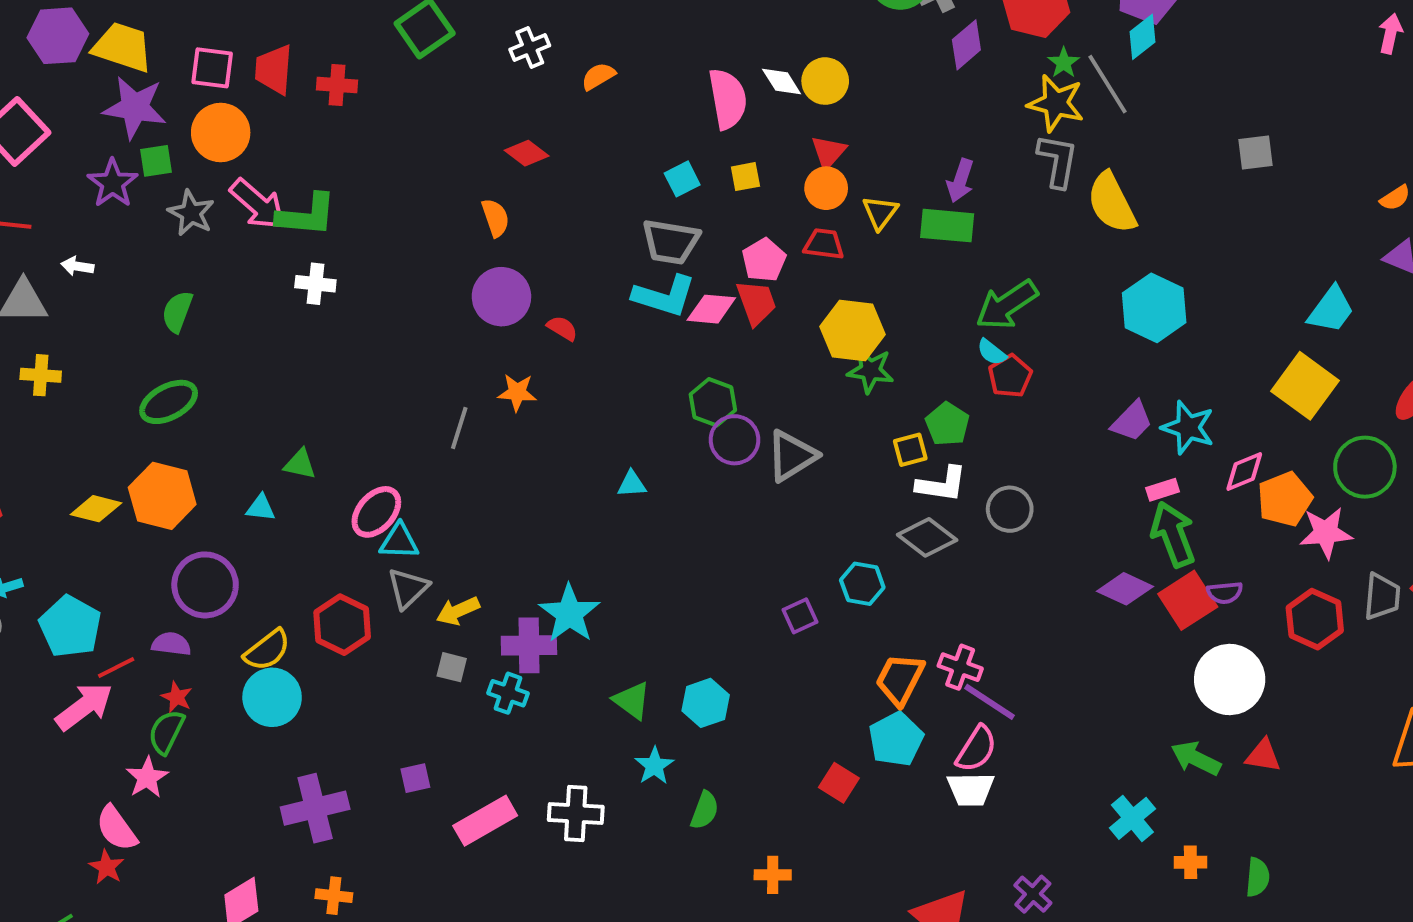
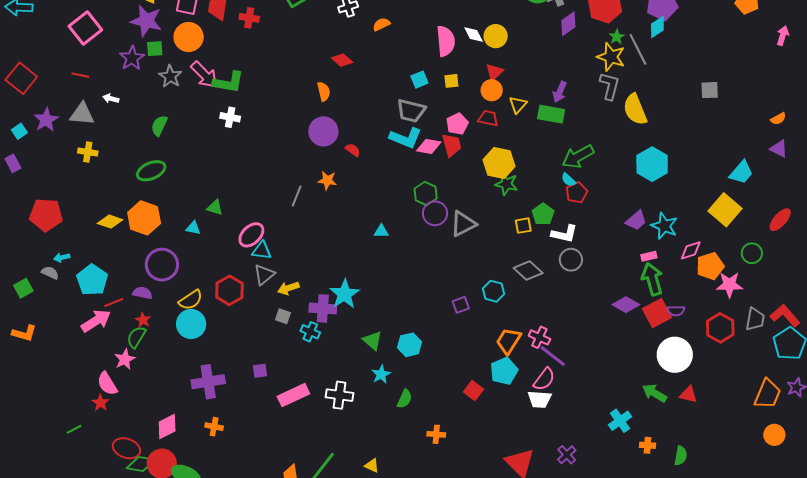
green circle: (1365, 467) -> (752, 253), size x0.7
white L-shape: (942, 484) -> (564, 234), moved

